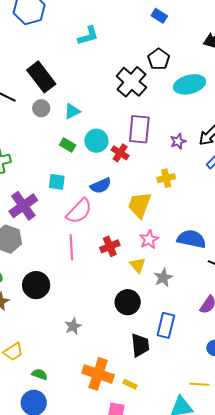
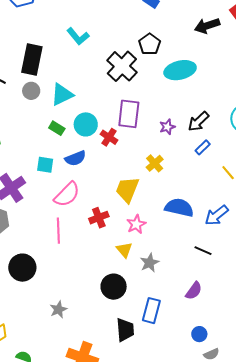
cyan L-shape: (88, 36) -> (78, 36), moved, turned 65
black rectangle: (41, 77) -> (32, 60), turned 48
cyan triangle: (72, 111) -> (62, 95), size x1.4
yellow cross: (166, 178) -> (155, 163), turned -30
blue semicircle: (101, 186) -> (75, 158), moved
blue semicircle: (191, 239) -> (179, 208), moved
red cross: (110, 246) -> (99, 218), moved

